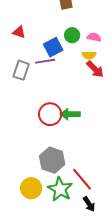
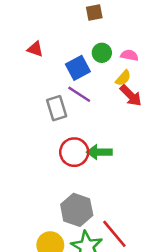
yellow semicircle: (89, 55) -> (123, 78), turned -48
purple line: (45, 61) -> (79, 94), moved, turned 42
gray rectangle: (21, 70) -> (57, 108), moved, turned -36

